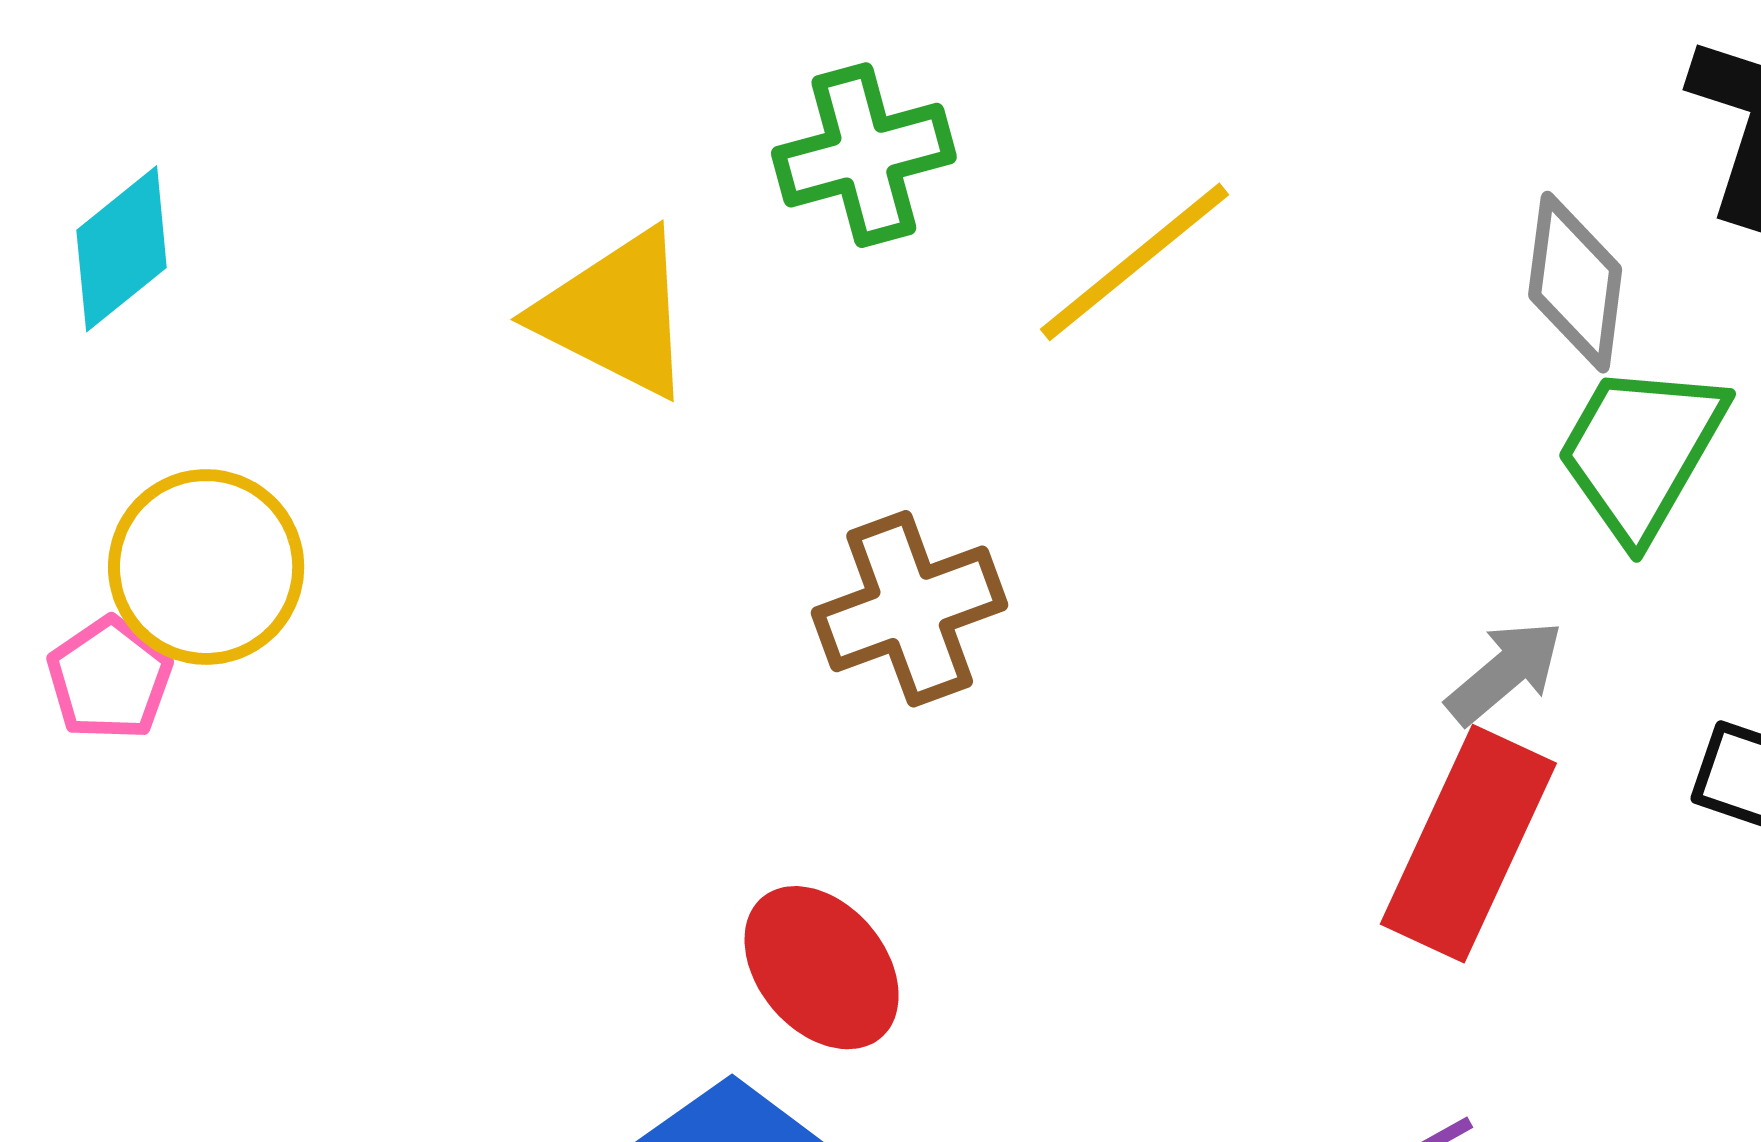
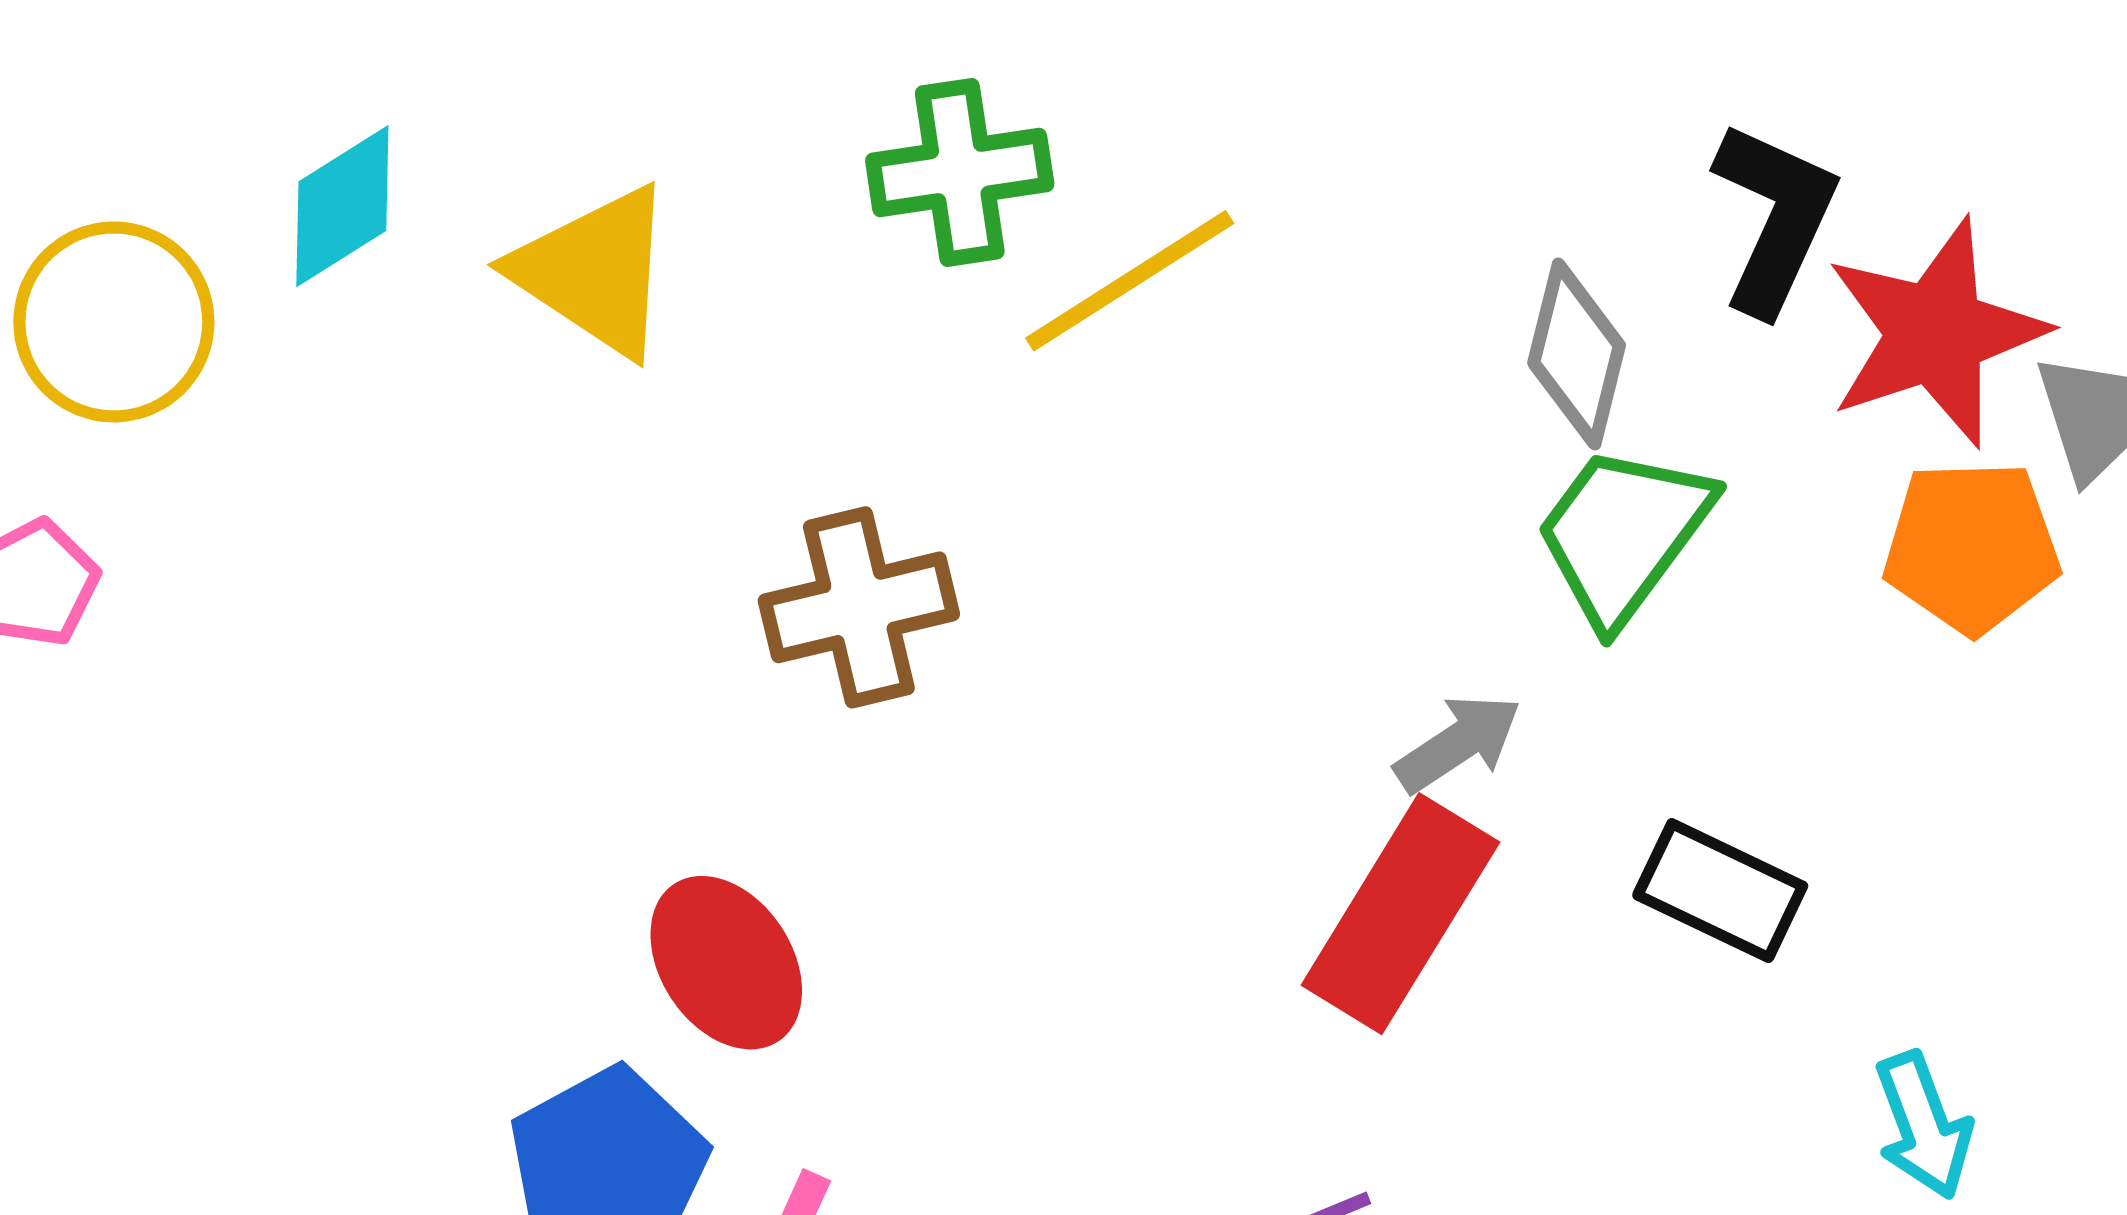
green cross: (864, 155) -> (960, 172), moved
cyan diamond: (122, 249) -> (342, 206), moved
yellow circle: (206, 567) -> (114, 322), moved

